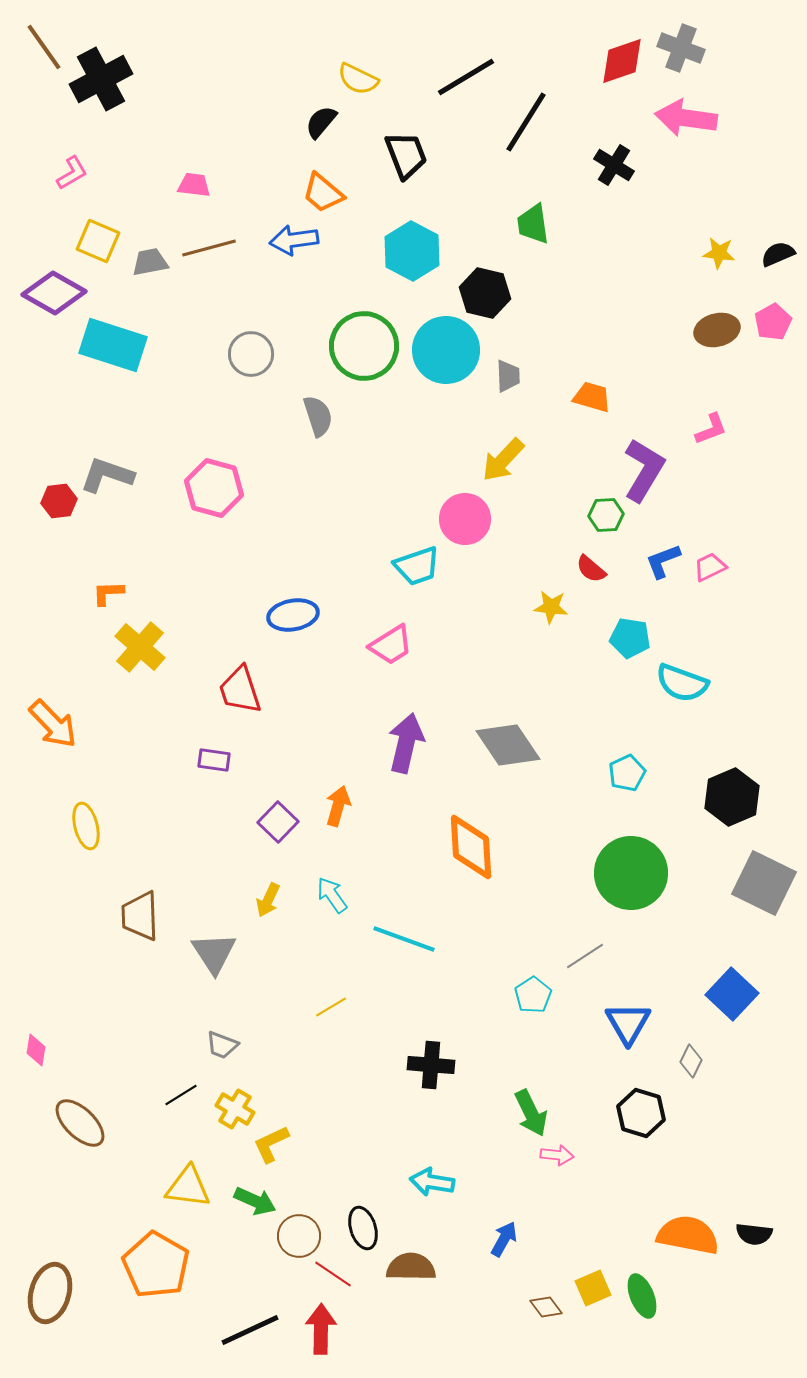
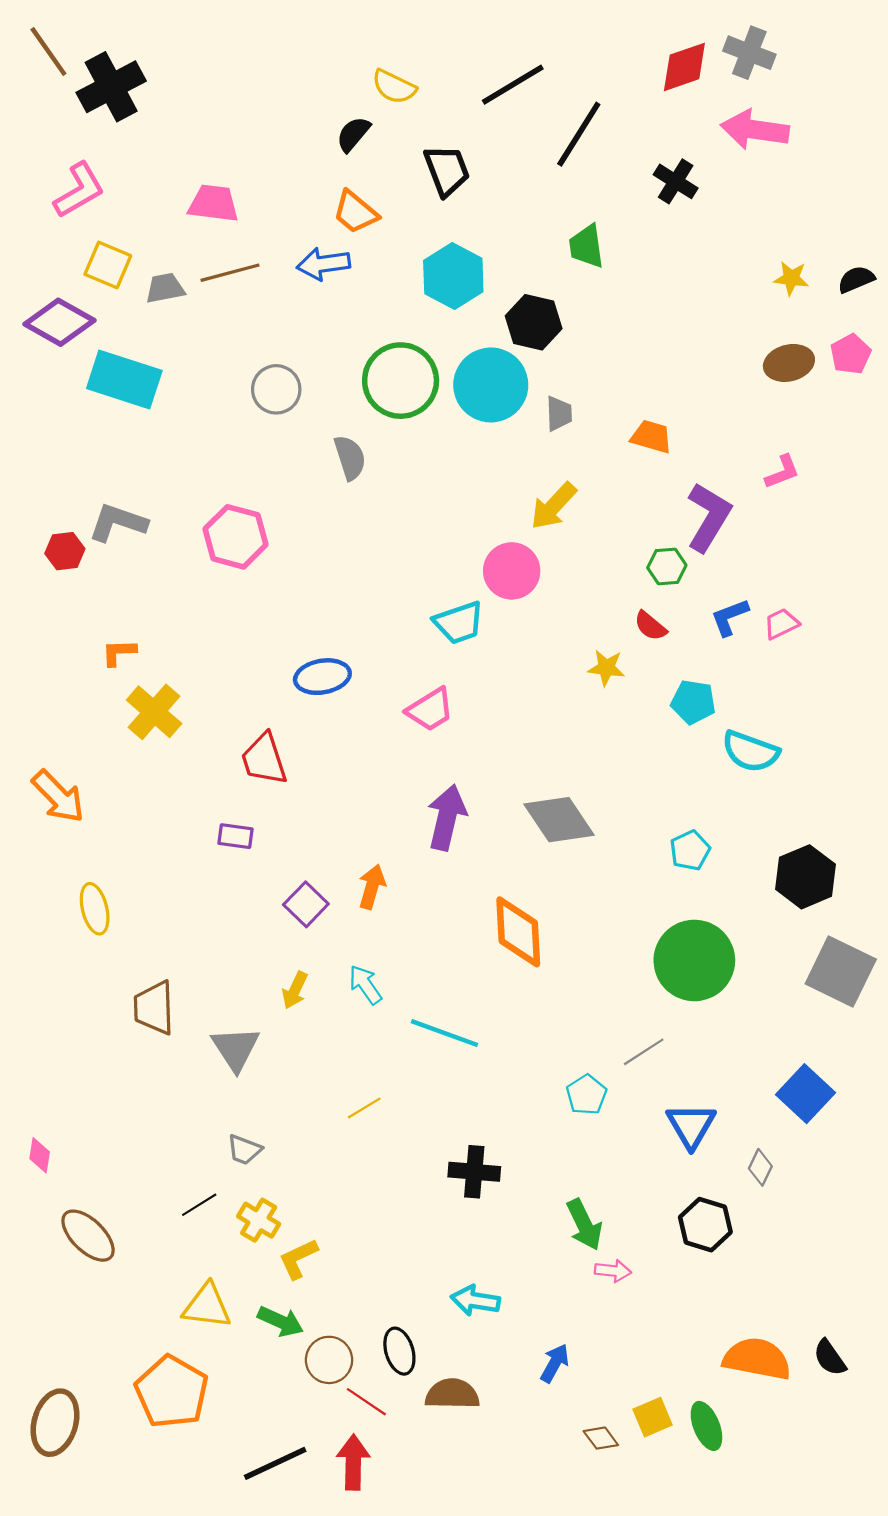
pink L-shape: (72, 173) -> (79, 190), size x1.5
pink trapezoid: (194, 185) -> (213, 203), size x1.4
black semicircle: (754, 1234) -> (830, 1358), turned 48

